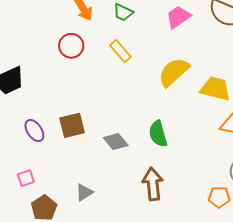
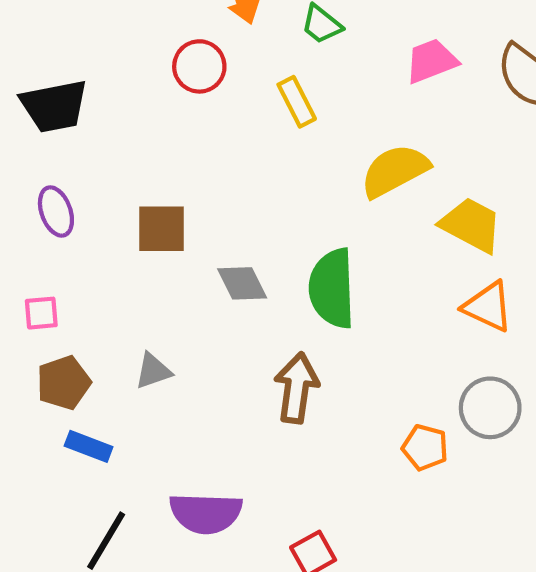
purple ellipse: (34, 131) -> (56, 211), moved
green semicircle: (158, 134) -> (332, 288), size x1.4

